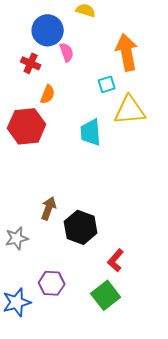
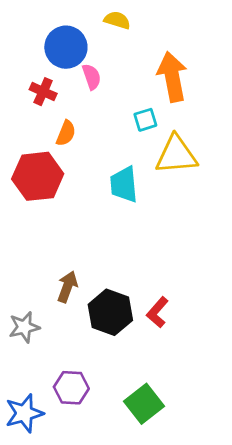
red L-shape: (116, 260) -> (158, 312), moved

